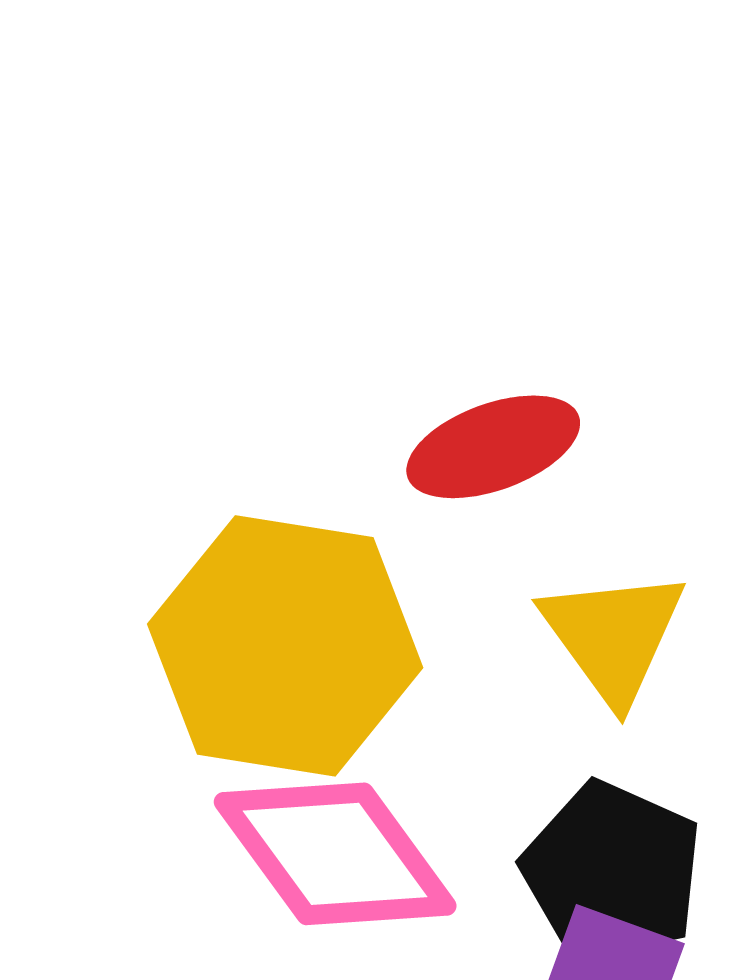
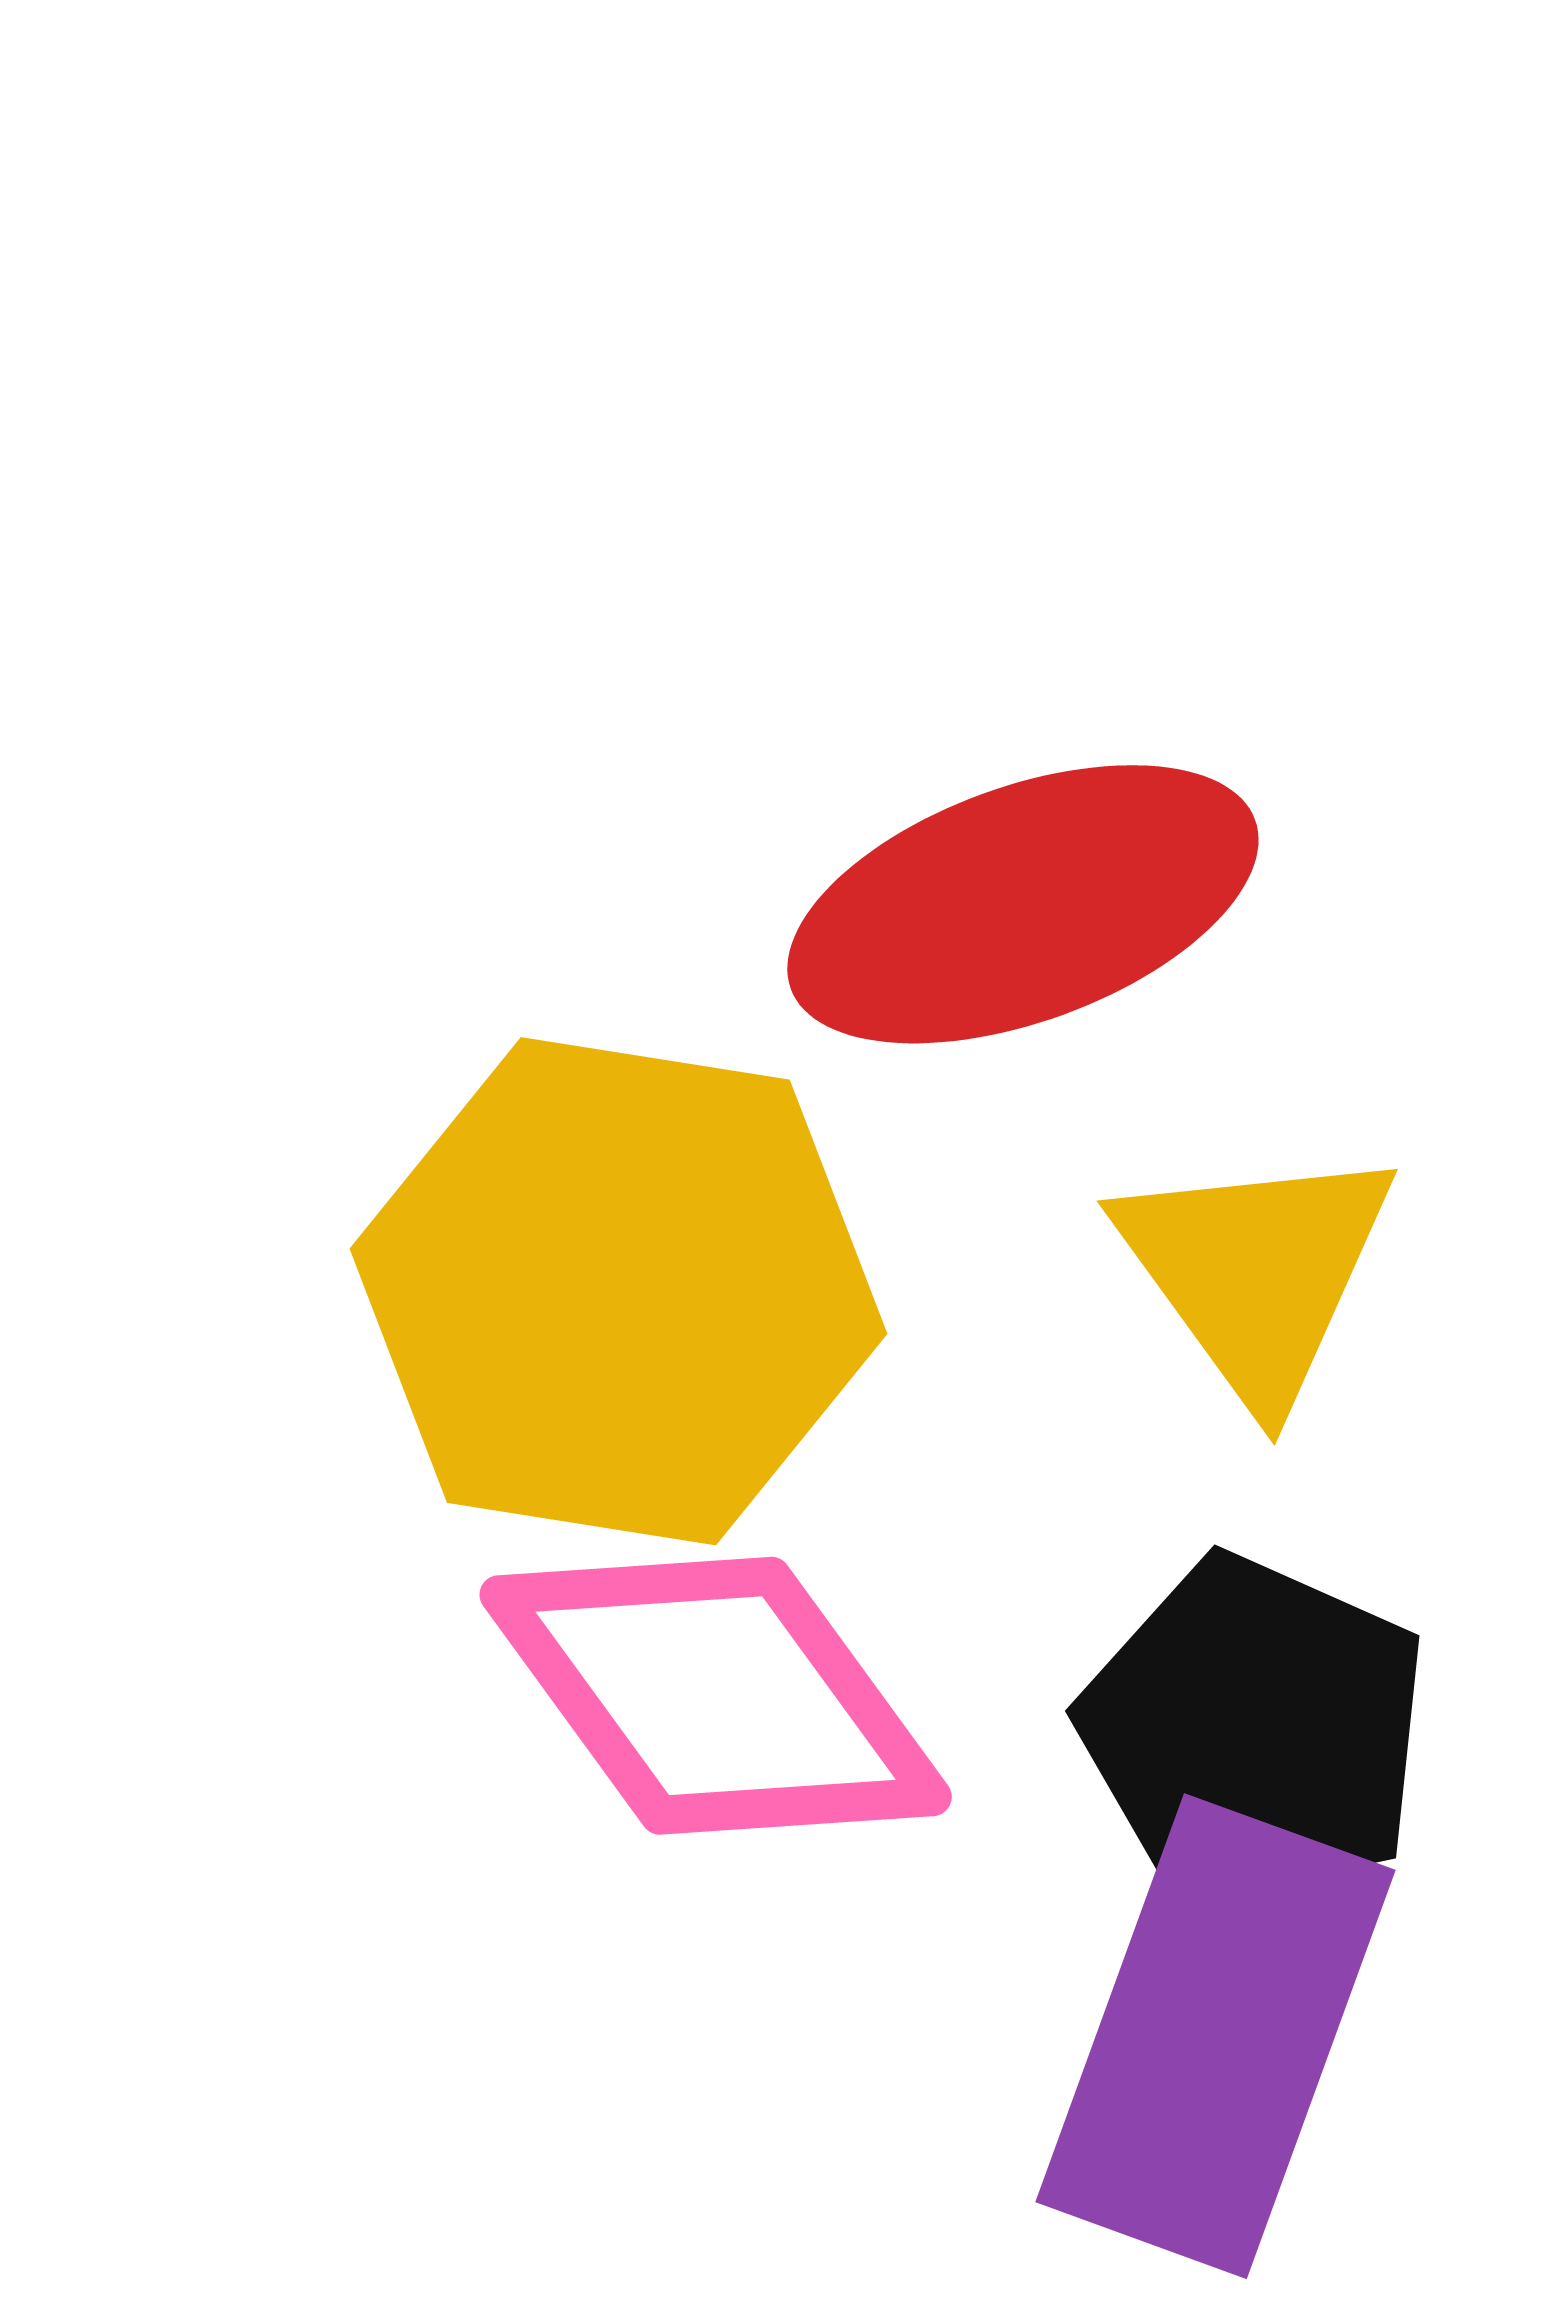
red ellipse: (493, 447) -> (1023, 904), size x1.4

